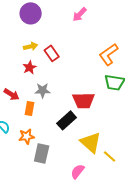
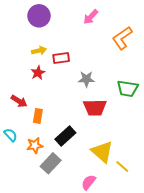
red rectangle: (52, 53) -> (61, 58), turned -63
orange L-shape: (109, 54) -> (122, 38), moved
gray star: (43, 90) -> (86, 79), moved
black rectangle: (67, 120) -> (65, 136), moved
gray rectangle: (42, 153) -> (51, 163), turned 30

